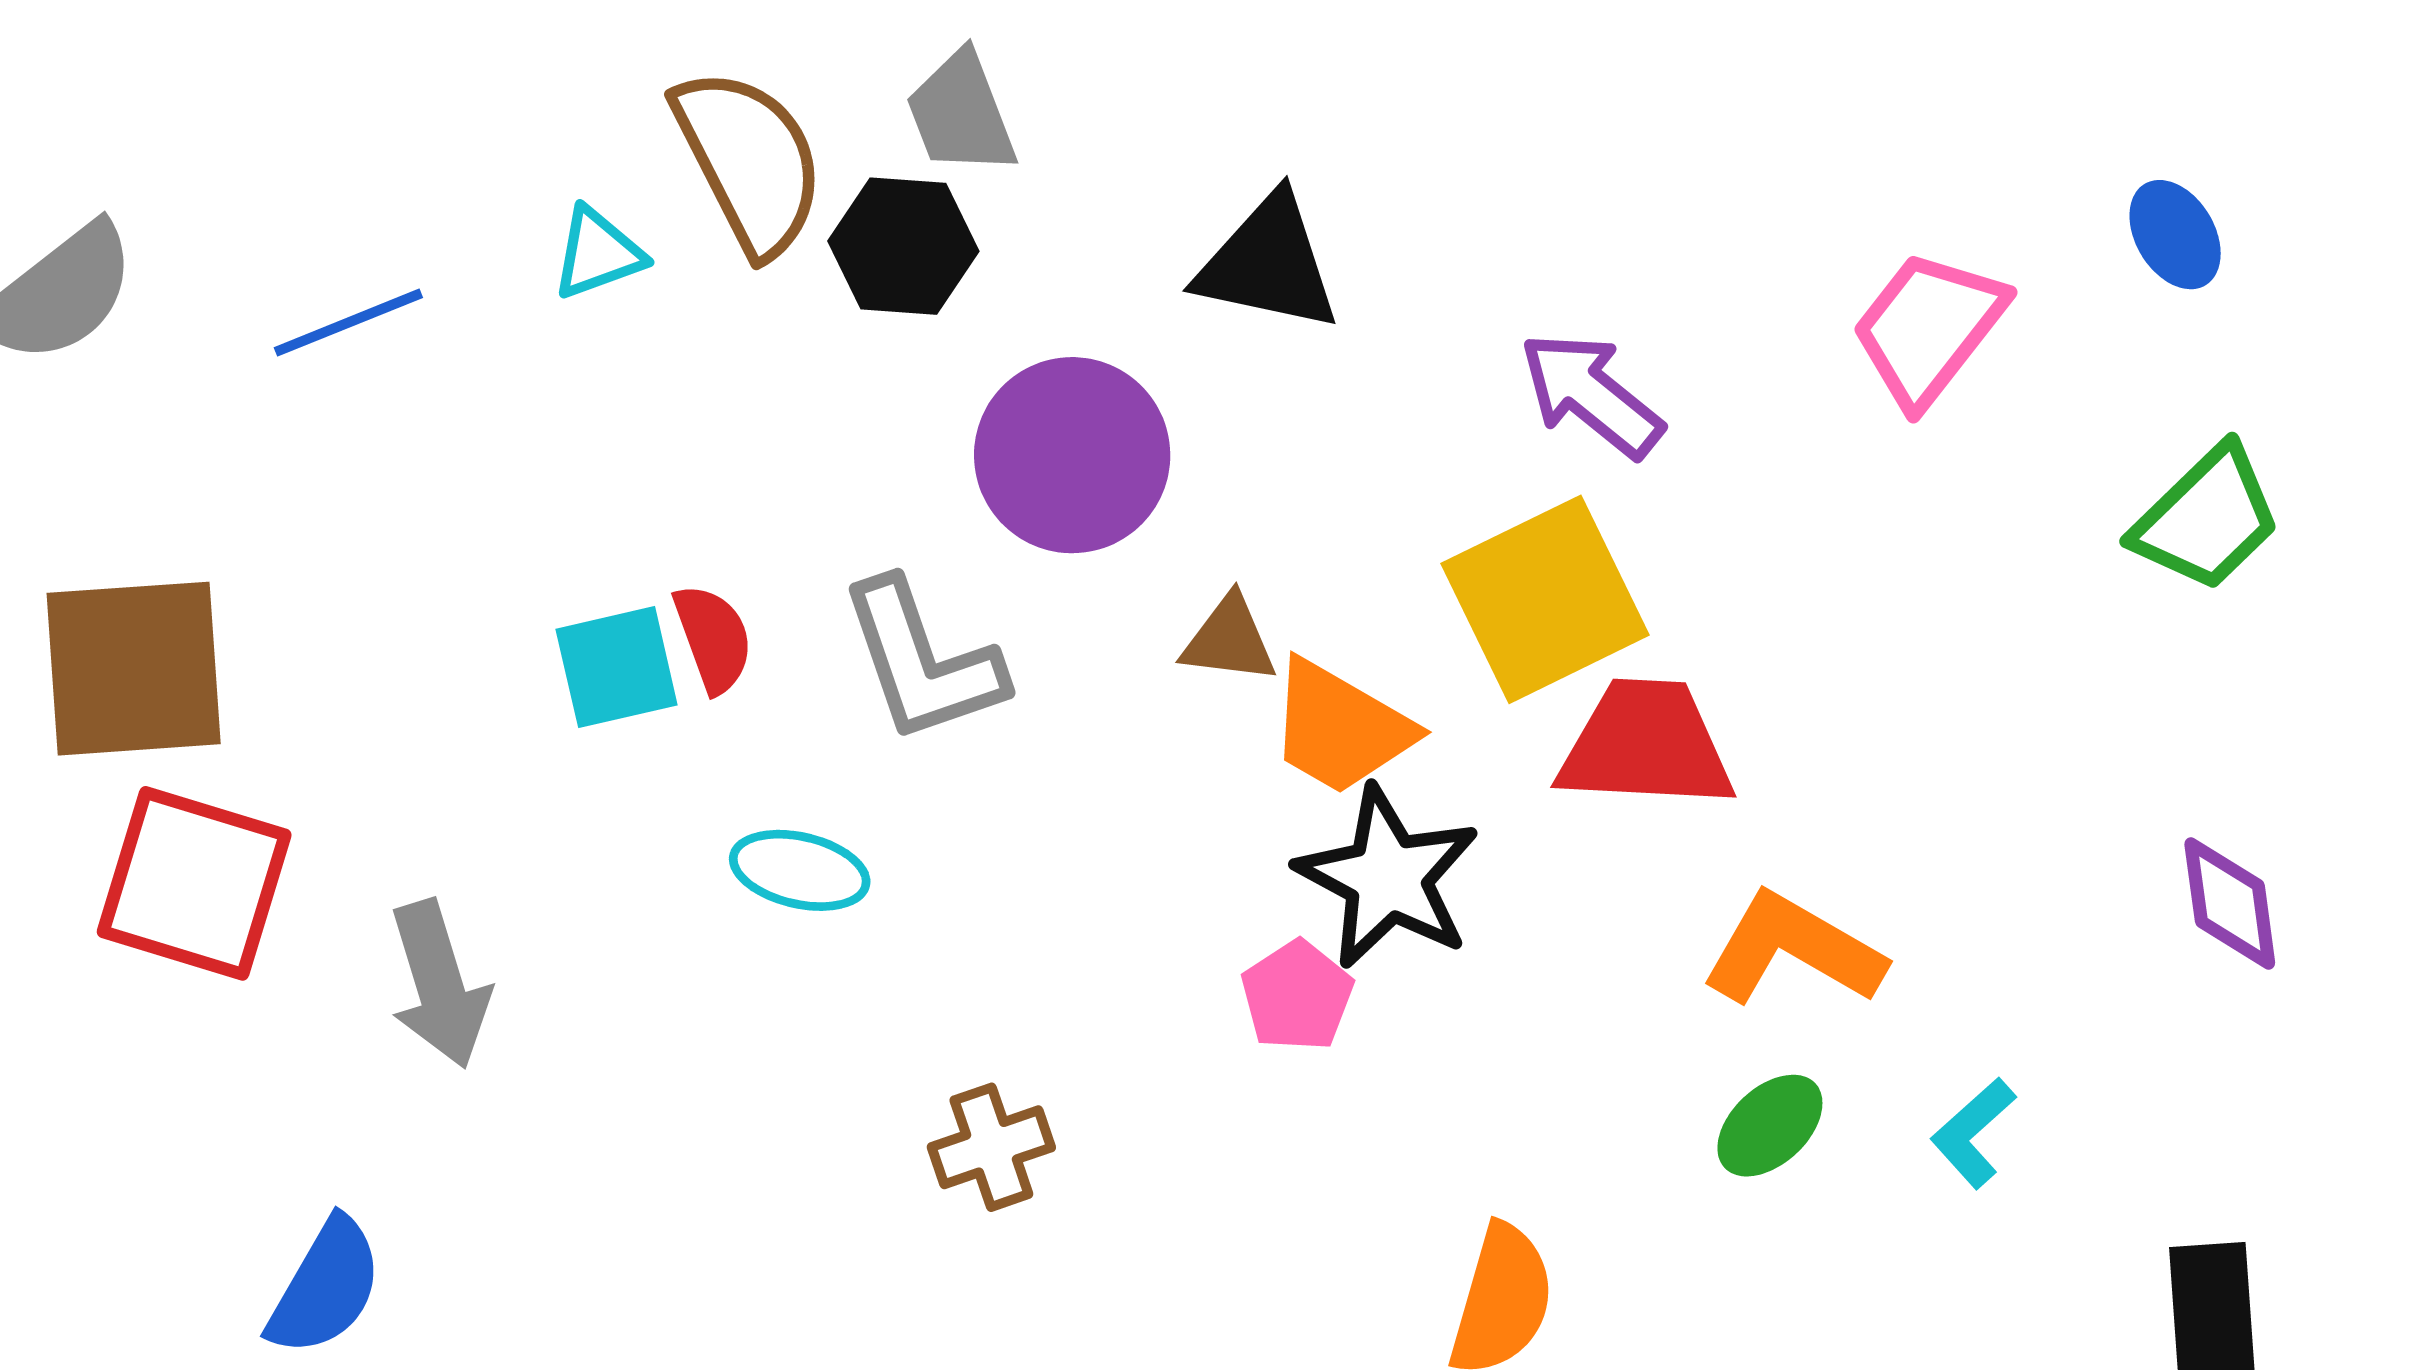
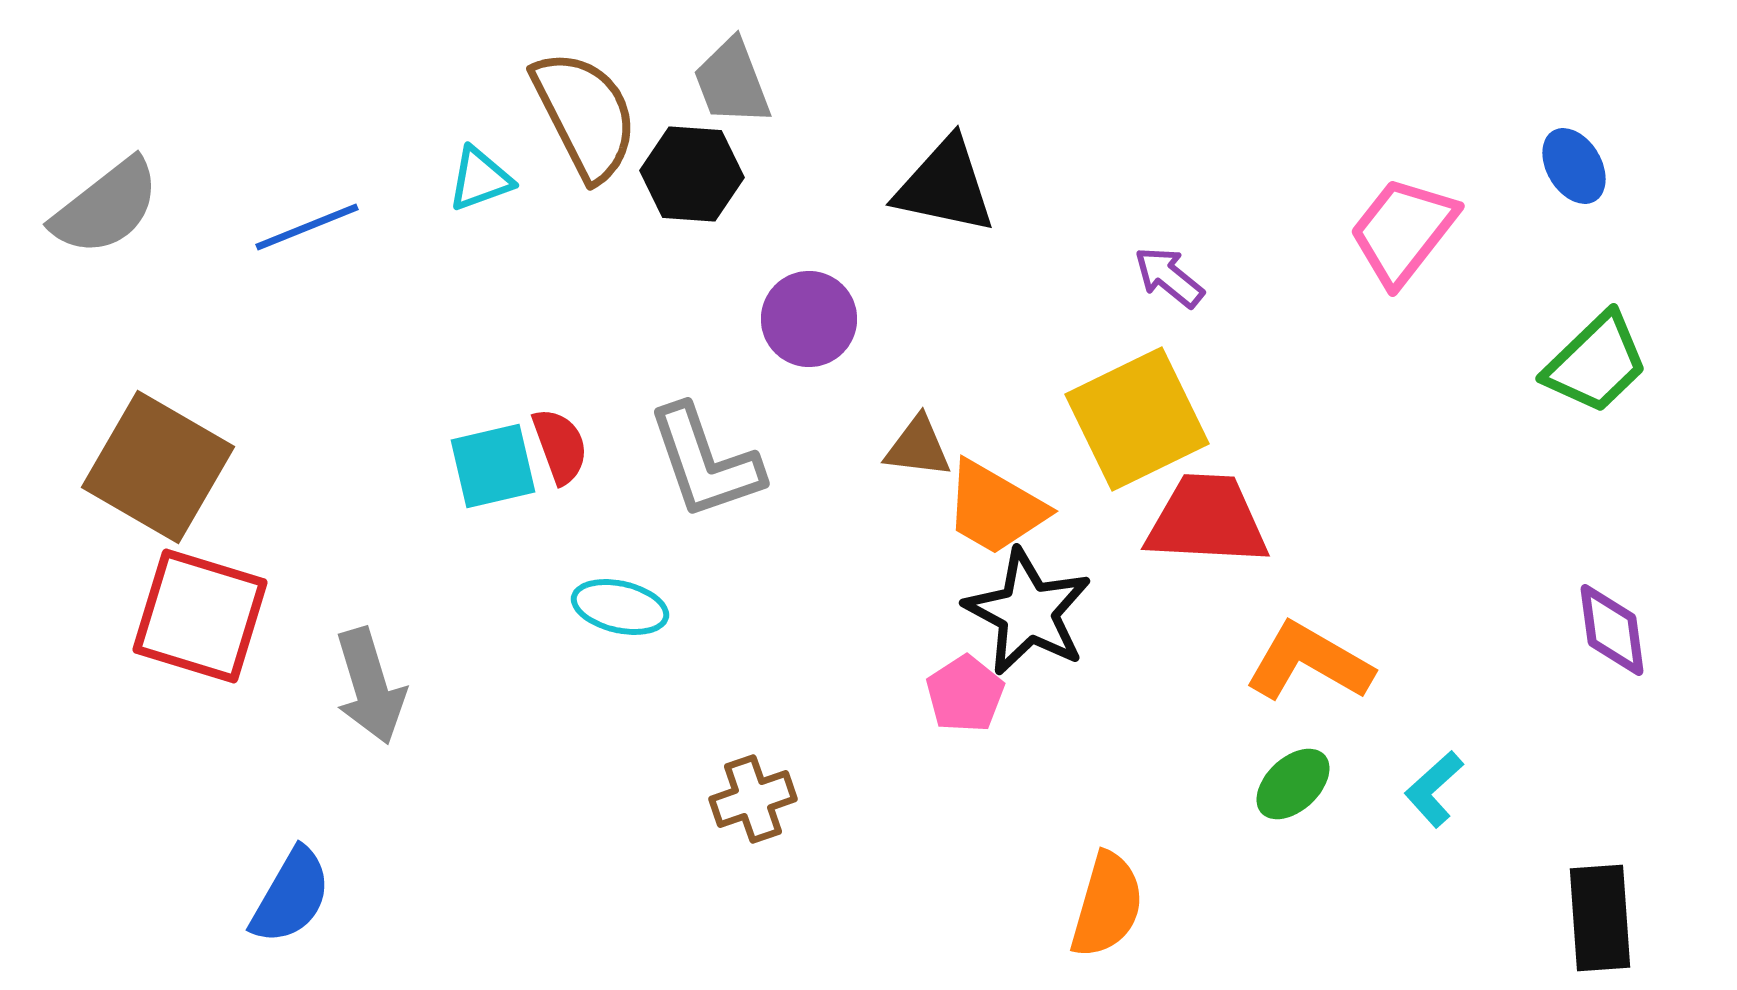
purple arrow: (1591, 395) -> (1169, 277), size x0.7
purple circle: (1072, 455) -> (809, 319), size x0.7
brown square: (134, 669) -> (158, 467), turned 34

